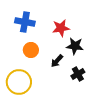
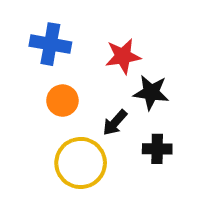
black cross: (78, 74) -> (157, 149), turned 32
yellow circle: (19, 82) -> (81, 163), moved

